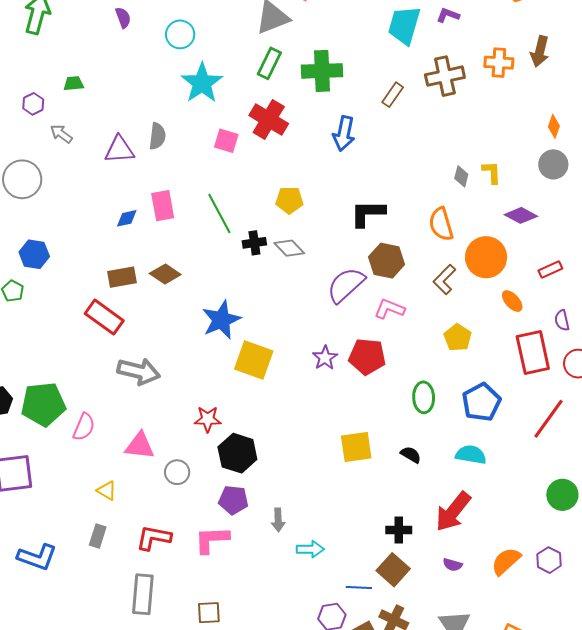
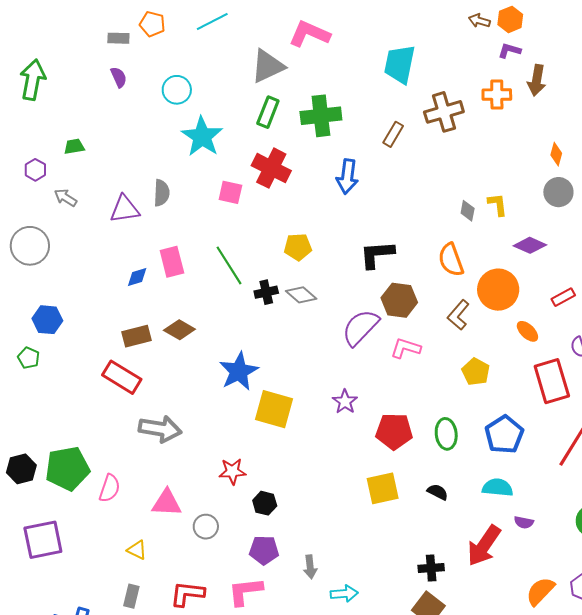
purple L-shape: (448, 15) -> (510, 50), moved
red pentagon: (367, 357) -> (394, 431), moved
black hexagon: (237, 453) -> (265, 503), size x0.6
purple semicircle: (453, 565) -> (524, 522), moved

